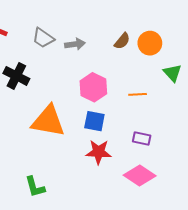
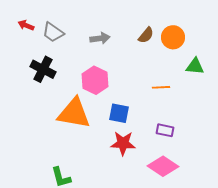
gray trapezoid: (43, 38) -> (53, 32), moved
green triangle: (172, 73) -> (195, 66), turned -42
pink hexagon: (93, 87) -> (95, 80), moved

